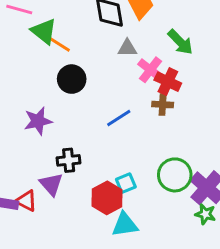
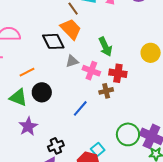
green triangle: (44, 31) -> (18, 97), moved
green arrow: (180, 42) -> (105, 47), turned 36
orange line: (60, 44) -> (27, 72), turned -42
red cross: (168, 82) -> (118, 73), moved

